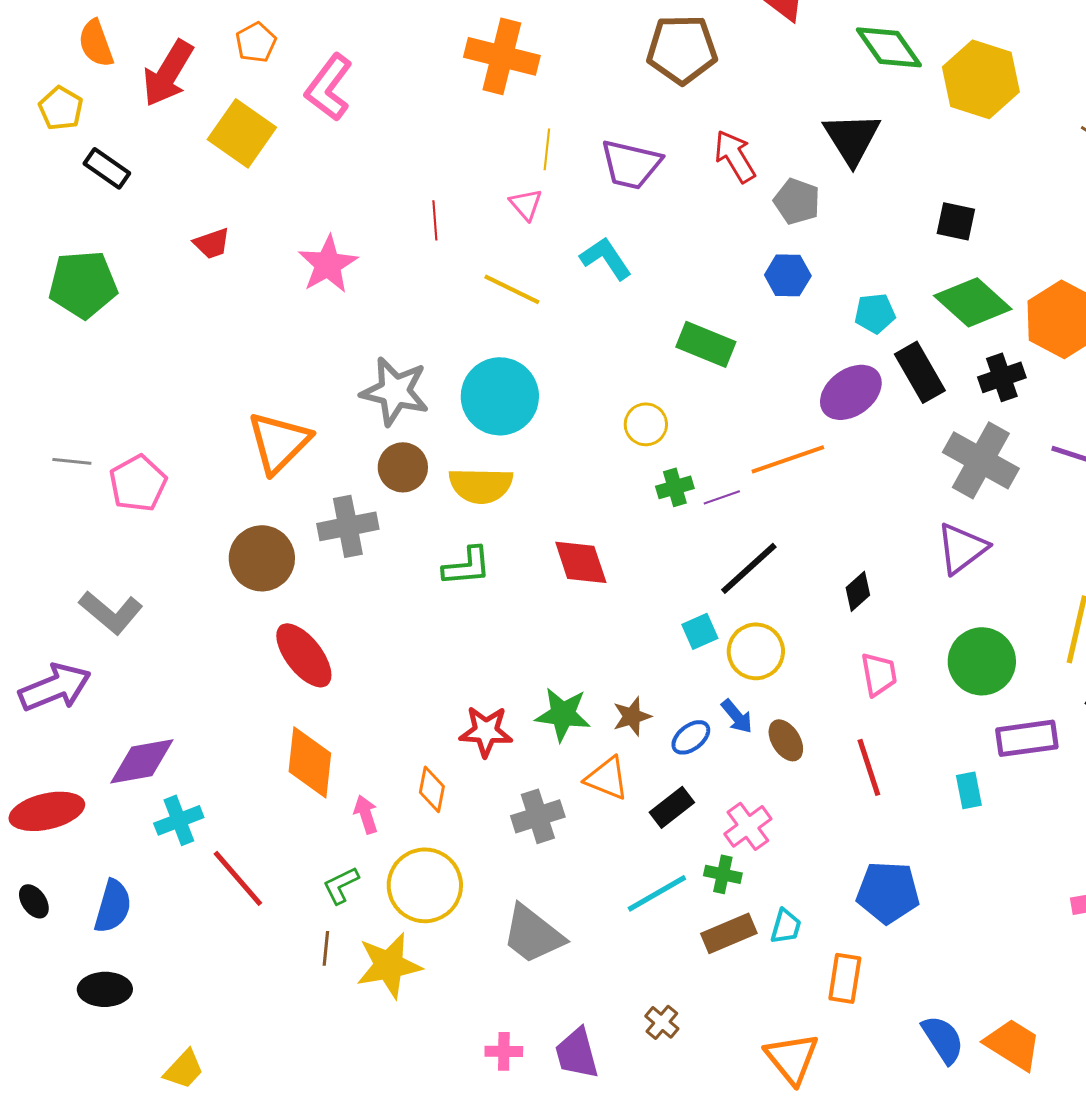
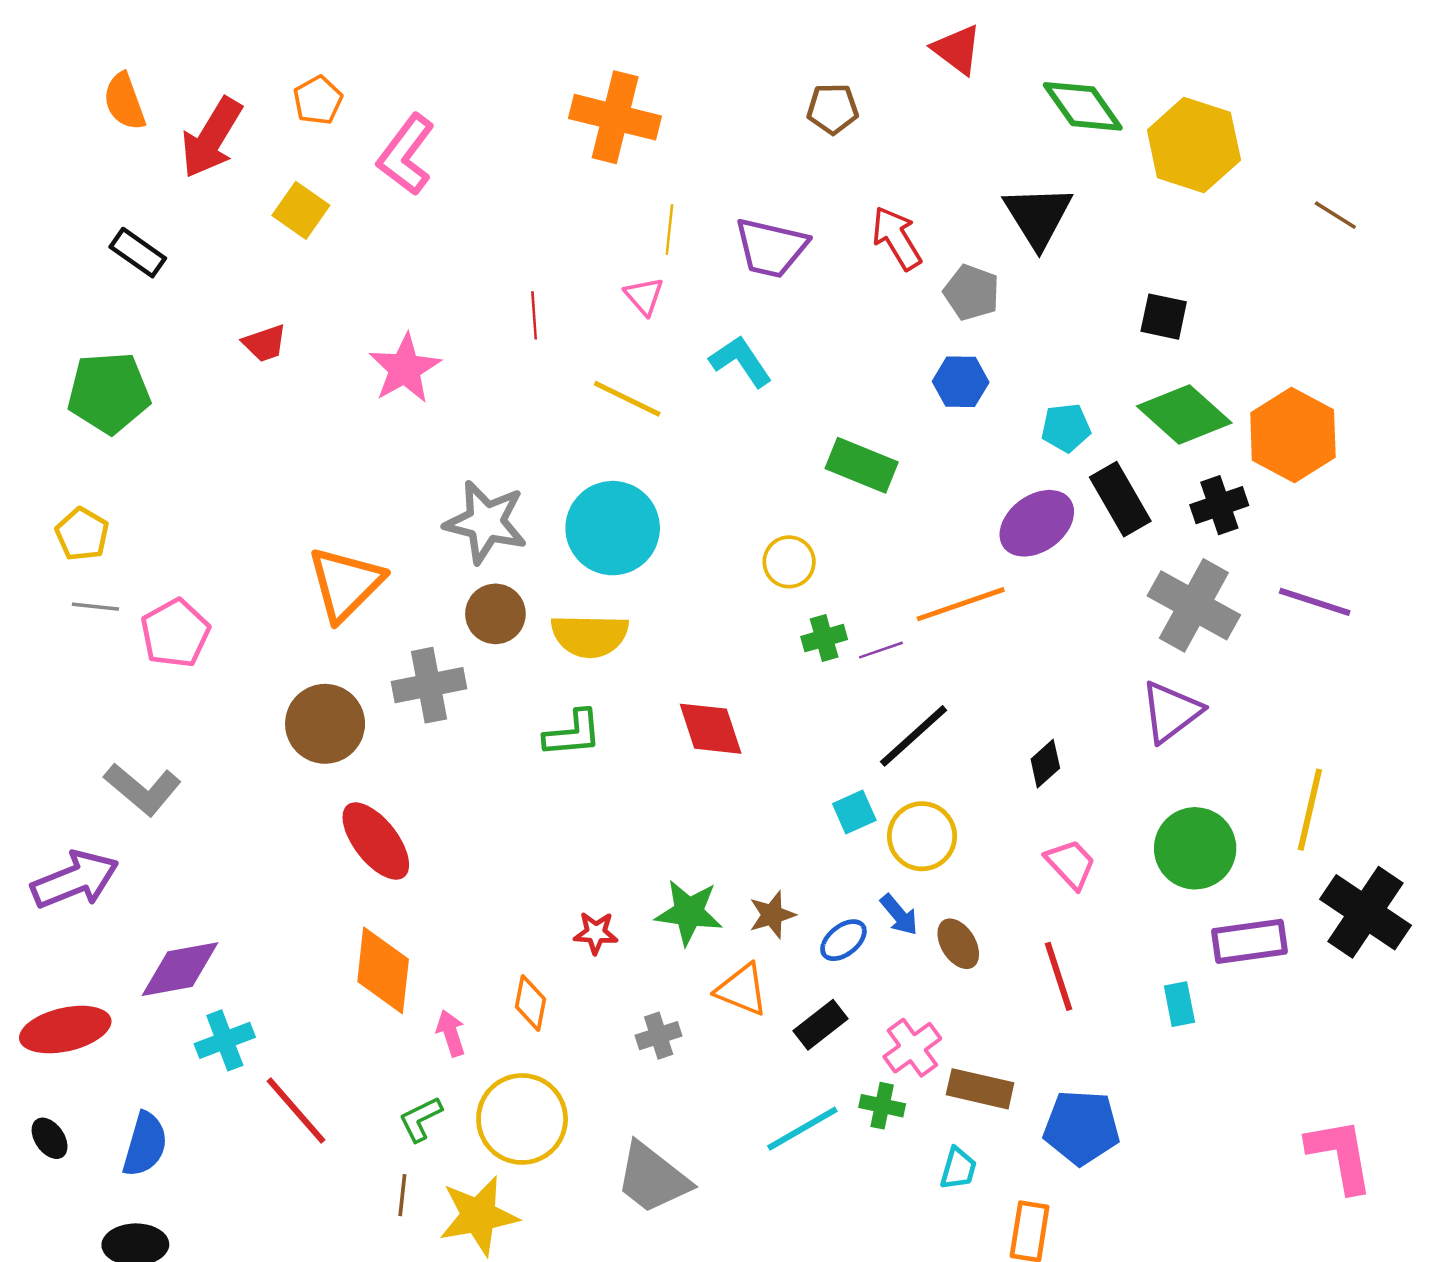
brown pentagon: (682, 49) -> (833, 109), size x0.6
yellow pentagon: (61, 108) -> (82, 534), moved
yellow square: (242, 133) -> (301, 210), size x0.7
pink trapezoid: (879, 674) -> (1071, 864), turned -33
red star: (486, 731) -> (596, 933), size x0.7
gray cross: (538, 816) -> (659, 1036), size x0.7
brown rectangle: (729, 933) -> (980, 1089), moved, turned 36

